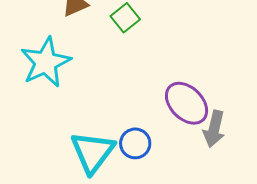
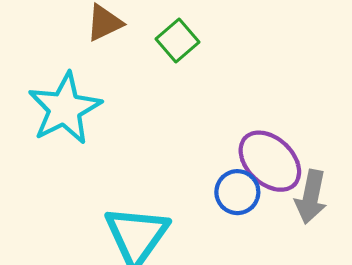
blue circle: (135, 143) -> (237, 192), moved

